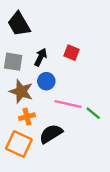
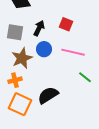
brown star: (21, 91) -> (22, 58), turned 30
pink line: (68, 104) -> (73, 52), moved
orange cross: (27, 117) -> (15, 80), moved

